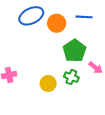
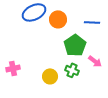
blue line: (84, 17) -> (92, 22), moved

